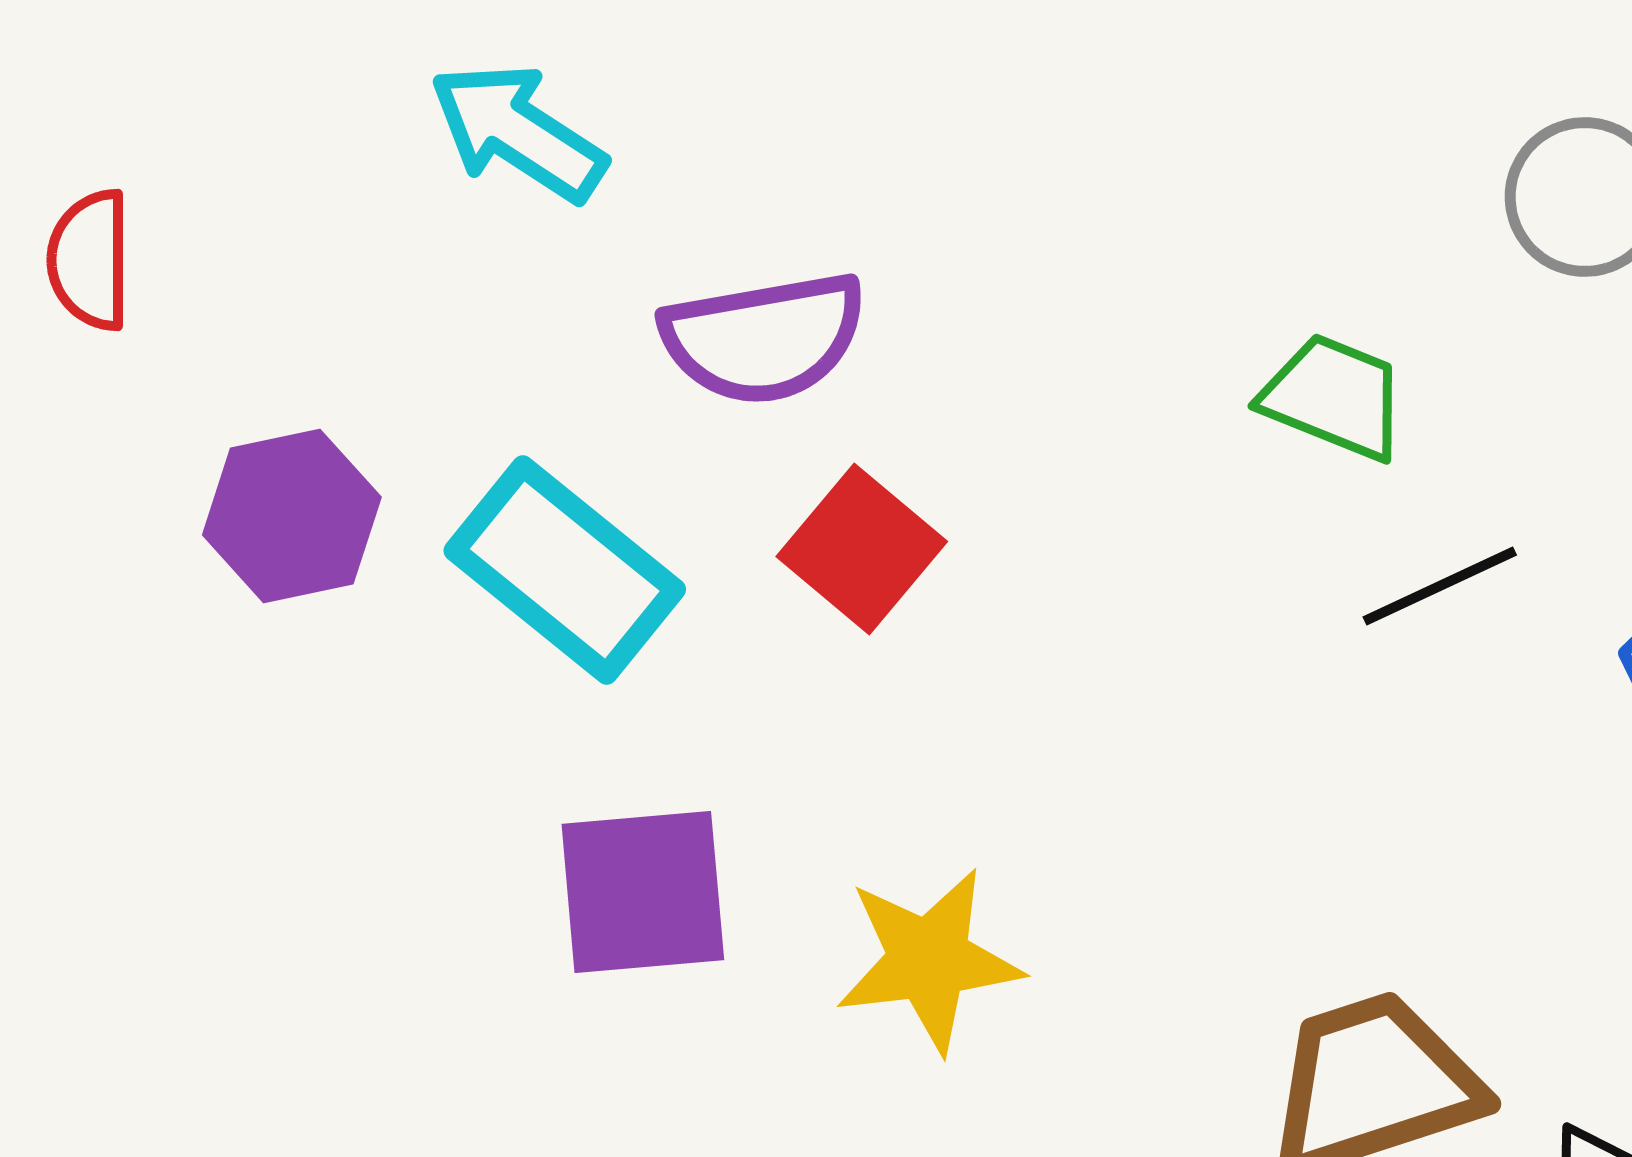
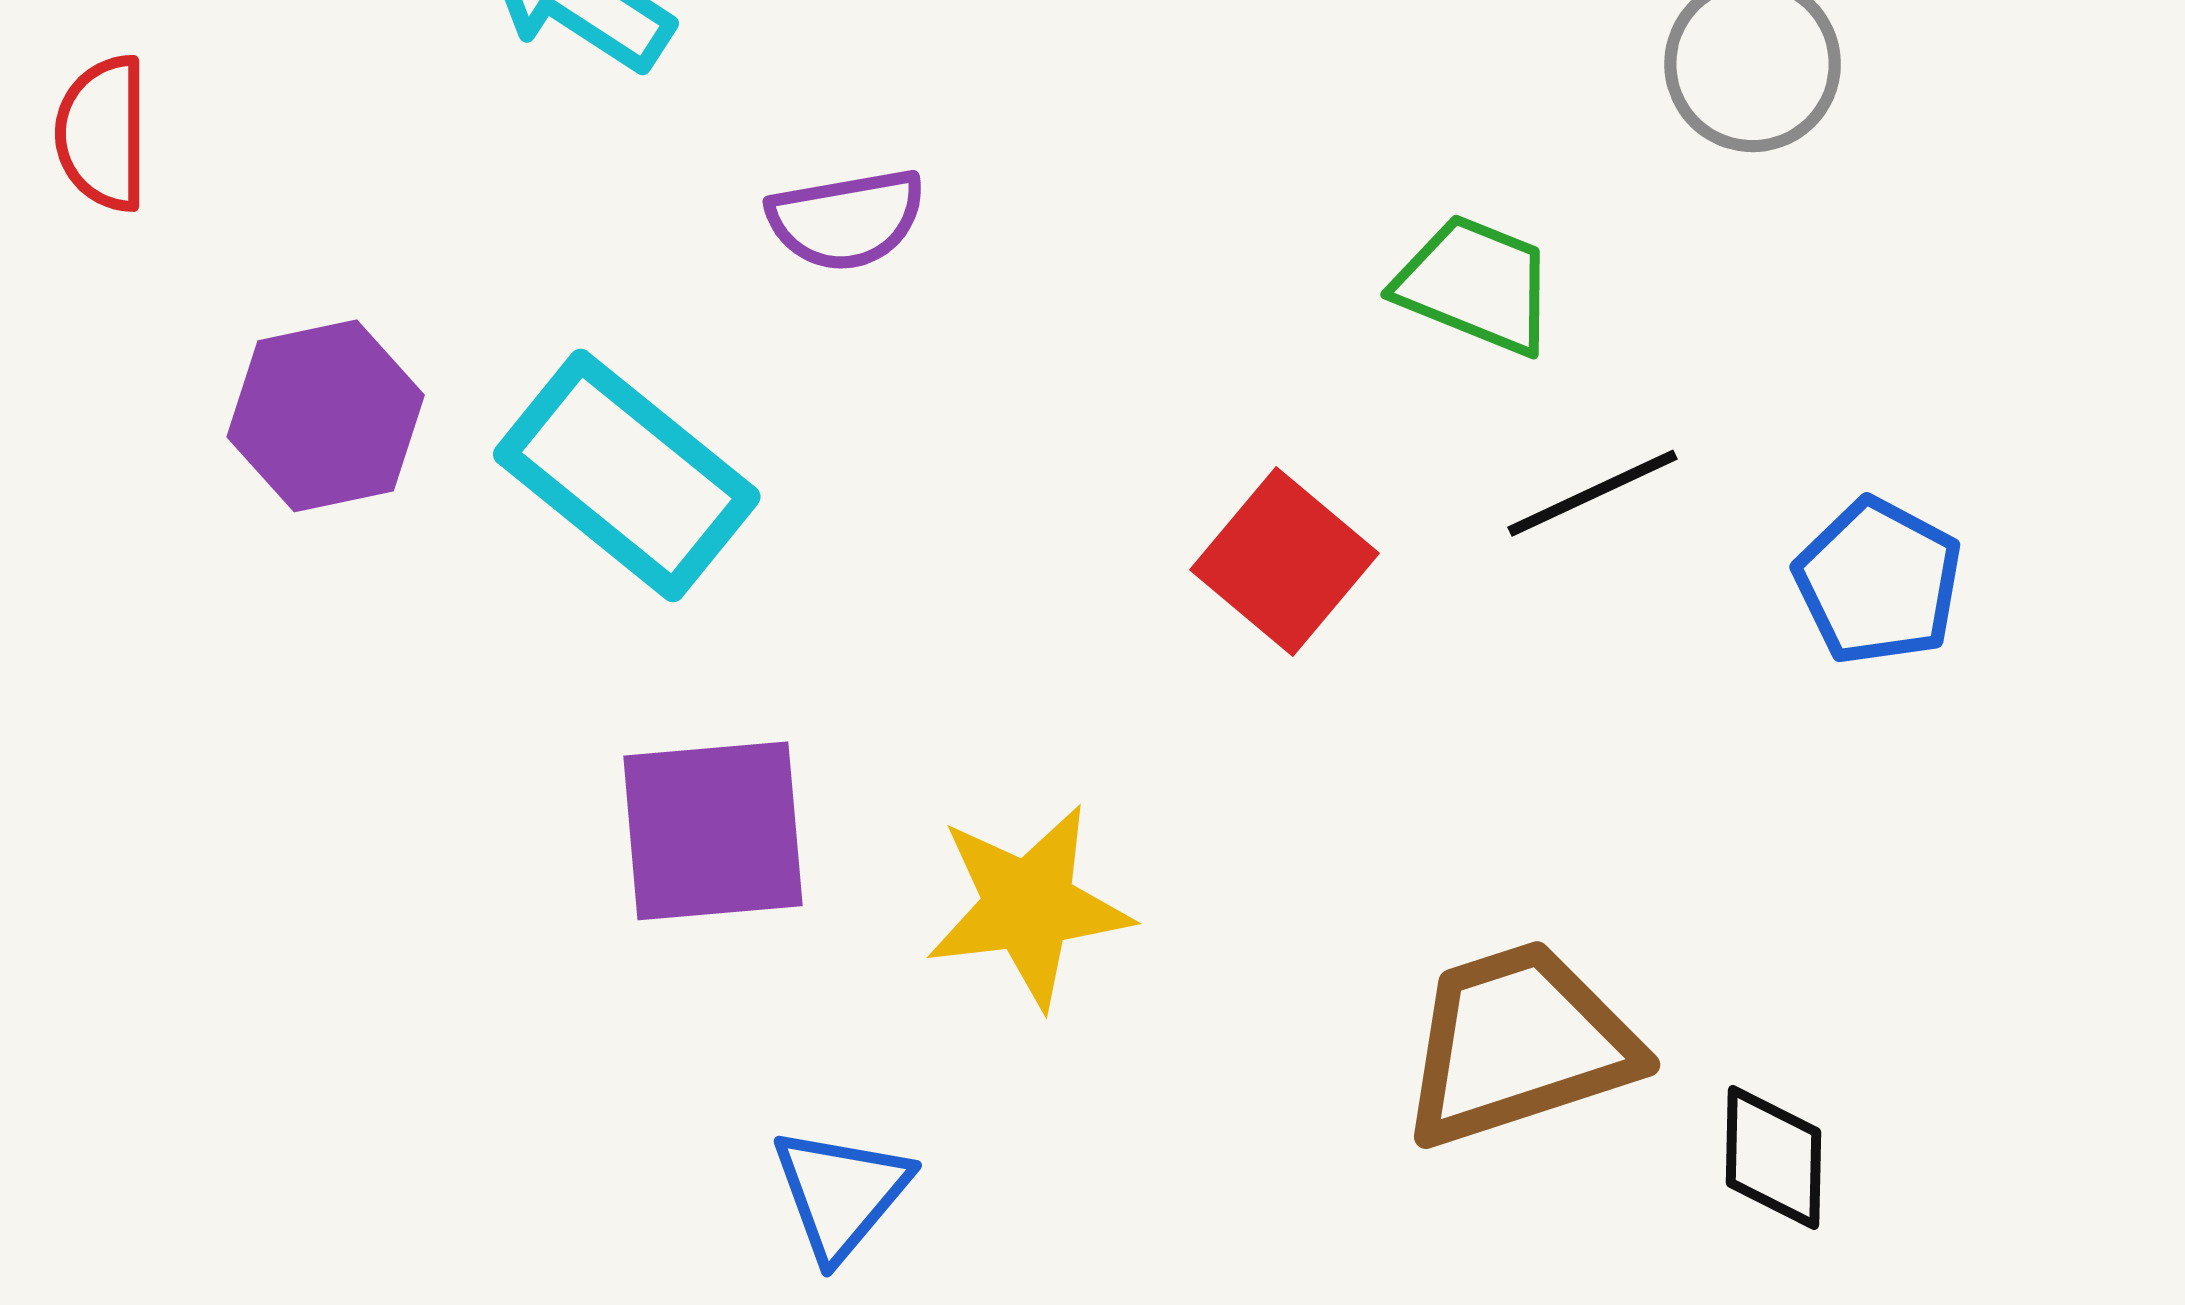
purple semicircle: (764, 338) -> (846, 219), size x0.7
red square: (862, 549) -> (1285, 562), moved

